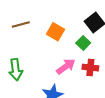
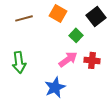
orange square: (56, 32) -> (58, 13), moved
green square: (83, 43) -> (76, 35), moved

